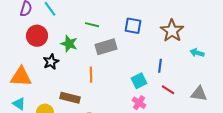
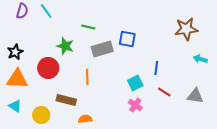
blue square: (133, 26) -> (127, 39), moved
brown star: (172, 31) -> (186, 29), moved, turned 30
red circle: (37, 36) -> (48, 68), moved
cyan arrow: (197, 53) -> (200, 59), moved
black star: (51, 62) -> (15, 52), moved

